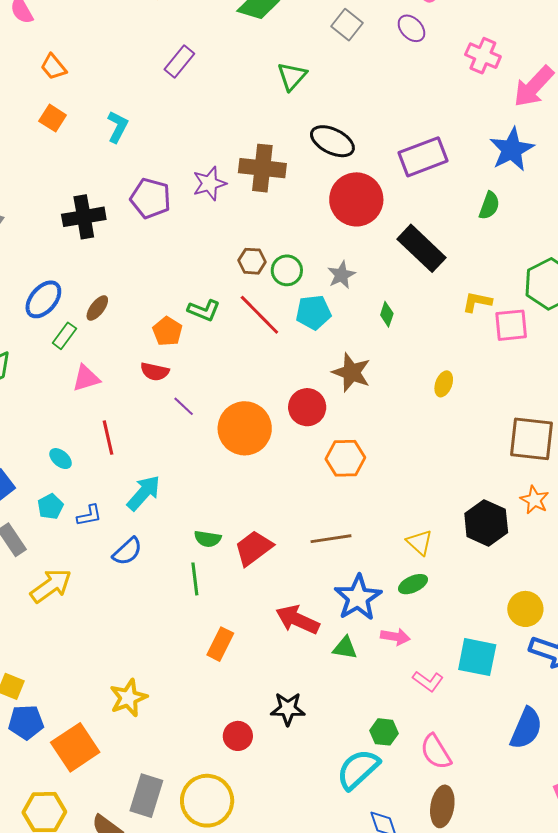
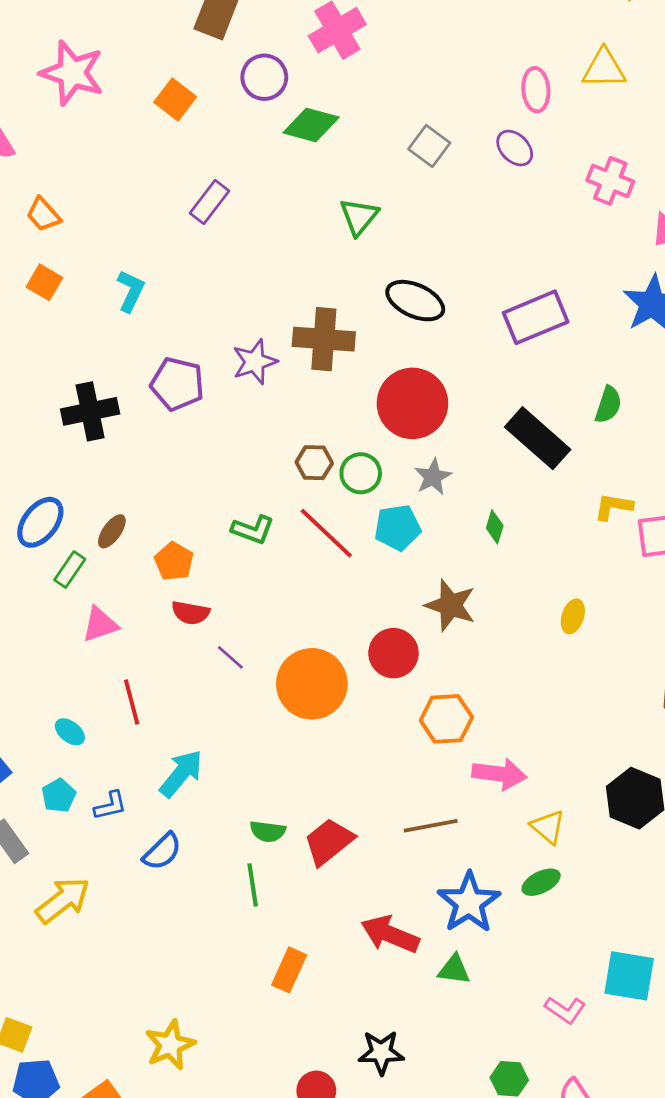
red circle: (356, 199) -> (412, 403), moved
green semicircle: (489, 206) -> (608, 405), moved
orange pentagon: (167, 331) -> (174, 561), moved
pink arrow: (395, 637) -> (499, 774), moved, size x1.4

